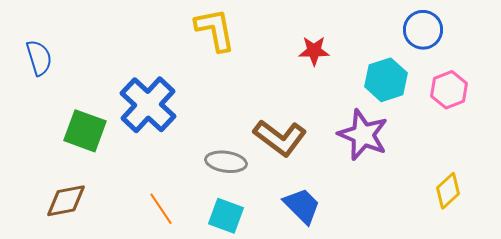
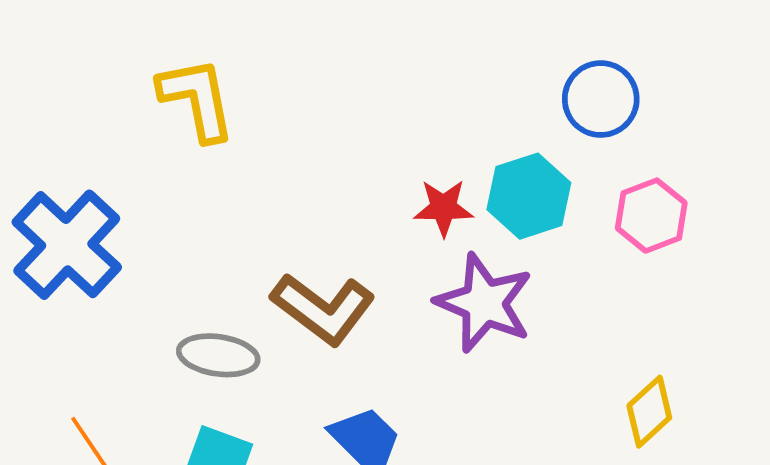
red star: (314, 51) -> (443, 208), moved

